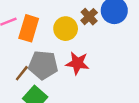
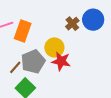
yellow circle: (66, 29) -> (54, 47), moved
gray pentagon: (43, 65) -> (33, 62), turned -30

